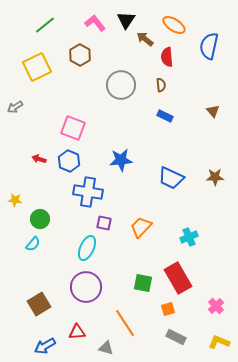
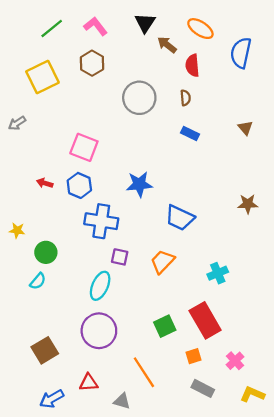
pink L-shape: (95, 23) -> (95, 26), moved
blue trapezoid: (171, 178) -> (180, 218), moved
green square: (143, 283) -> (165, 326), turned -36
pink cross: (216, 306) -> (235, 361), moved

